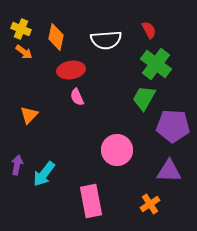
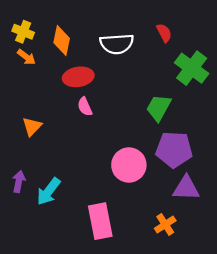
green cross: (156, 64) -> (192, 68), moved
purple pentagon: (173, 126) -> (174, 150), moved

